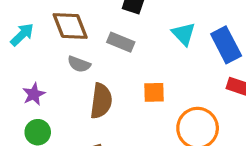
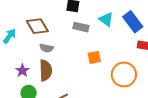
gray rectangle: (121, 42) -> (81, 27), moved
brown semicircle: (101, 101) -> (46, 70), moved

